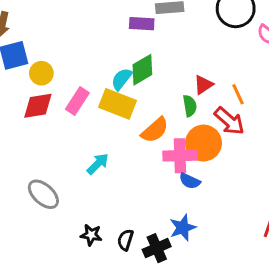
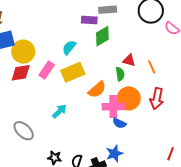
green diamond: (142, 70) -> (102, 36), moved
yellow circle: (41, 73) -> (23, 52), size x1.5
cyan semicircle: (122, 79) -> (69, 47), moved
red triangle: (203, 85) -> (129, 60), turned 48
yellow rectangle: (117, 104) -> (73, 72), turned -45
red arrow: (229, 121) -> (157, 99), moved, turned 60

